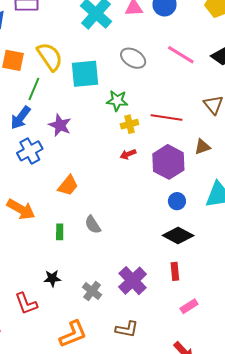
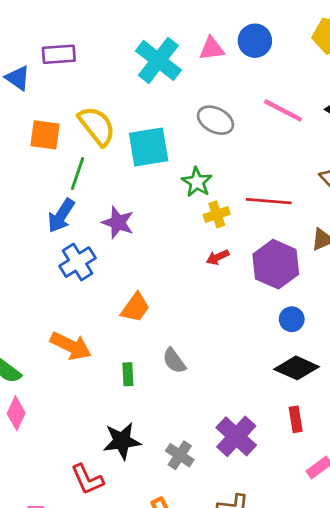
green star: (117, 101) -> (197, 182), turned 30
black star: (52, 278) -> (122, 441), size x1.5

